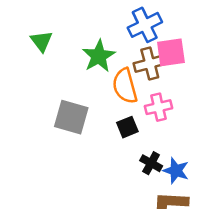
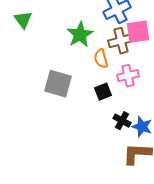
green triangle: (41, 41) -> (23, 20), moved
orange semicircle: (125, 86) -> (101, 59), size x0.7

